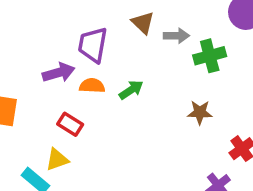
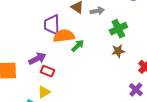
green cross: (210, 56) -> (118, 29), moved
purple arrow: (59, 73) -> (37, 59), moved
orange semicircle: (92, 86) -> (64, 36), moved, size x1.5

